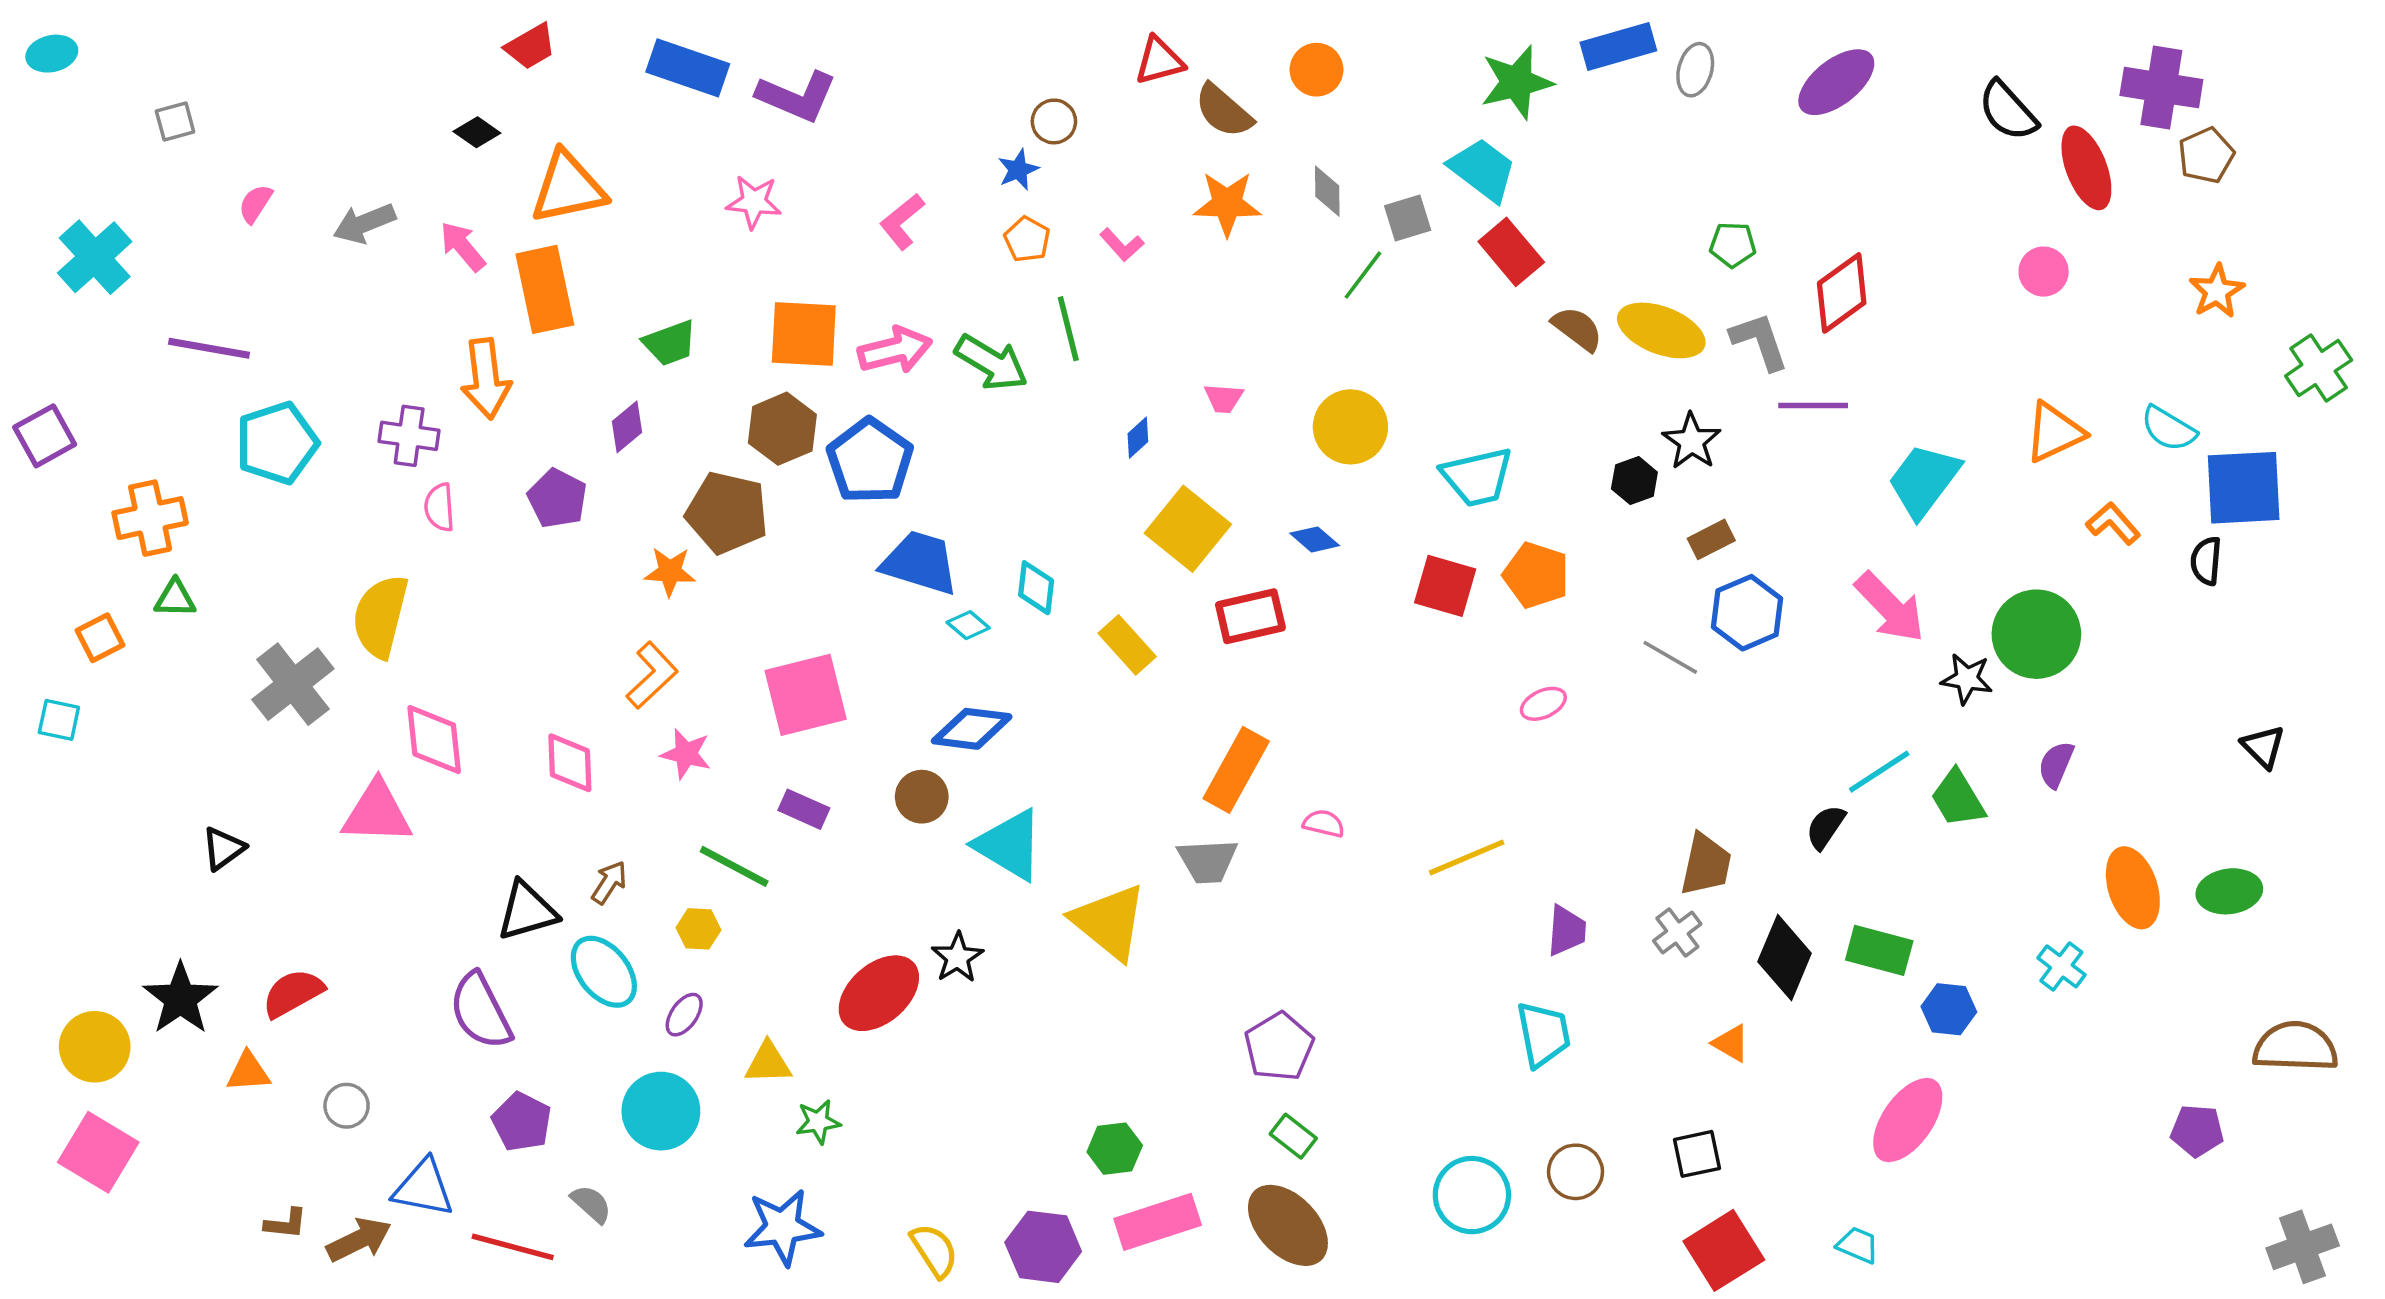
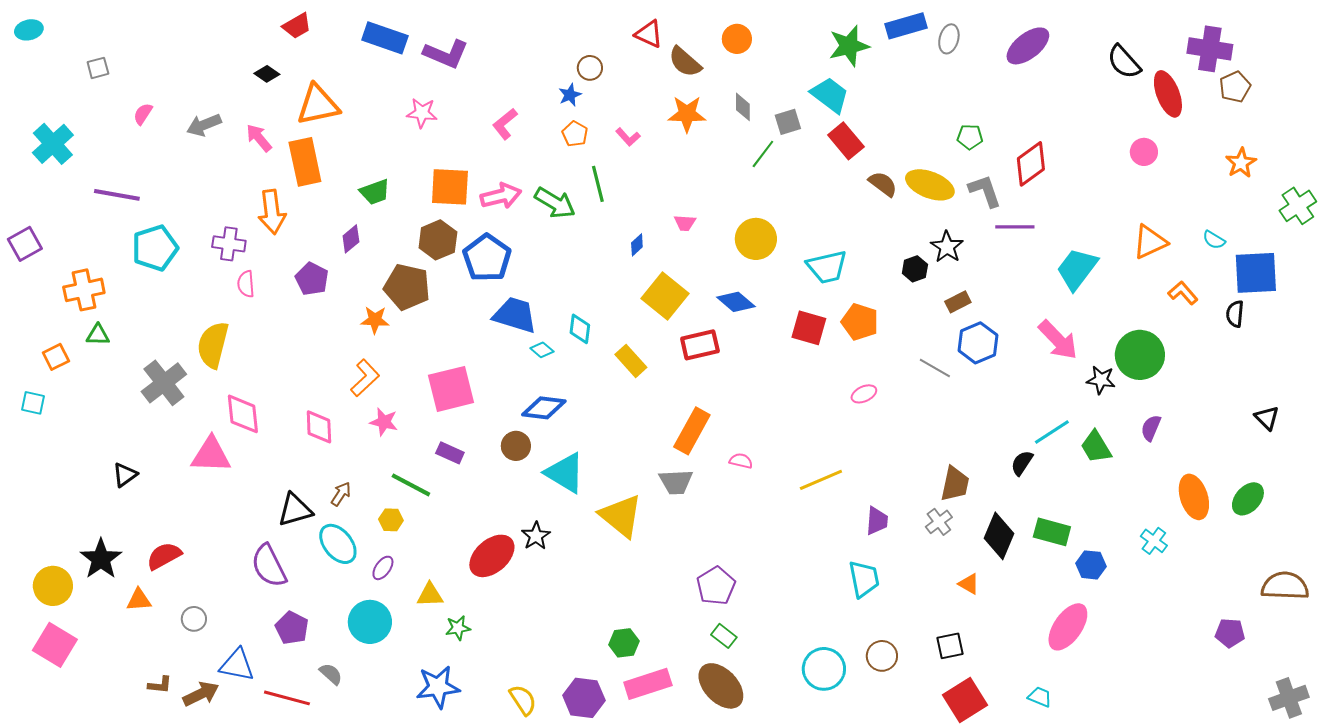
red triangle: (1159, 61) -> (649, 34), turned 40
cyan semicircle: (2169, 429) -> (1214, 240), size x0.7
blue diamond: (1315, 539) -> (736, 302), size x1.4
green ellipse: (2229, 891) -> (1248, 499), turned -40

